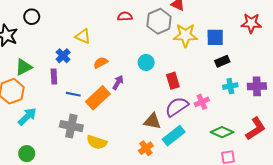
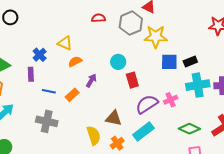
yellow triangle: (83, 36) -> (65, 43), moved
blue square: (215, 37) -> (169, 62), moved
red rectangle: (173, 81) -> (132, 80), moved
cyan cross: (230, 86) -> (198, 85), size x1.6
orange rectangle: (98, 98) -> (72, 95), size x0.6
brown triangle: (152, 121) -> (114, 118), moved
yellow semicircle: (97, 142) -> (94, 136), moved, turned -126

